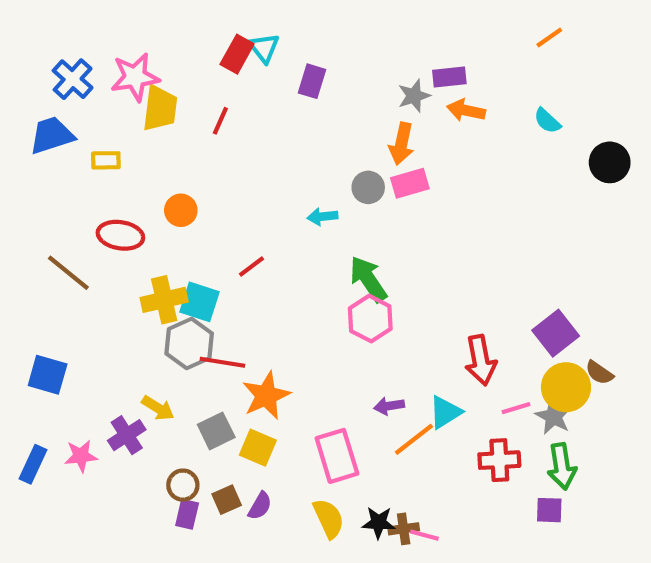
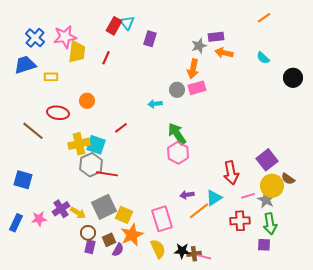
orange star: (266, 396) -> (132, 235), moved
yellow arrow: (158, 408) -> (78, 213), moved
gray square: (216, 431) -> (104, 207), size x1.4
purple semicircle: (260, 506) -> (118, 250), moved

